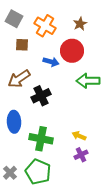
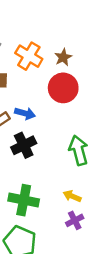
brown star: (80, 24) -> (63, 57), moved
blue arrow: (51, 62) -> (25, 113), moved
green arrow: (88, 81) -> (78, 150), moved, turned 75

